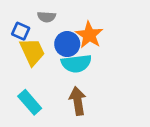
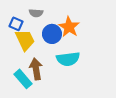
cyan semicircle: (76, 63) -> (68, 59), moved
brown arrow: (78, 101) -> (36, 69), moved

